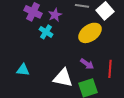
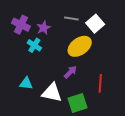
purple arrow: (87, 64) -> (70, 72), moved, turned -80
cyan triangle: (23, 70) -> (26, 83), moved

